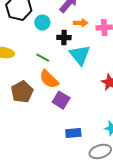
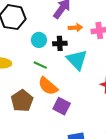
cyan circle: (42, 23) -> (39, 40), moved

